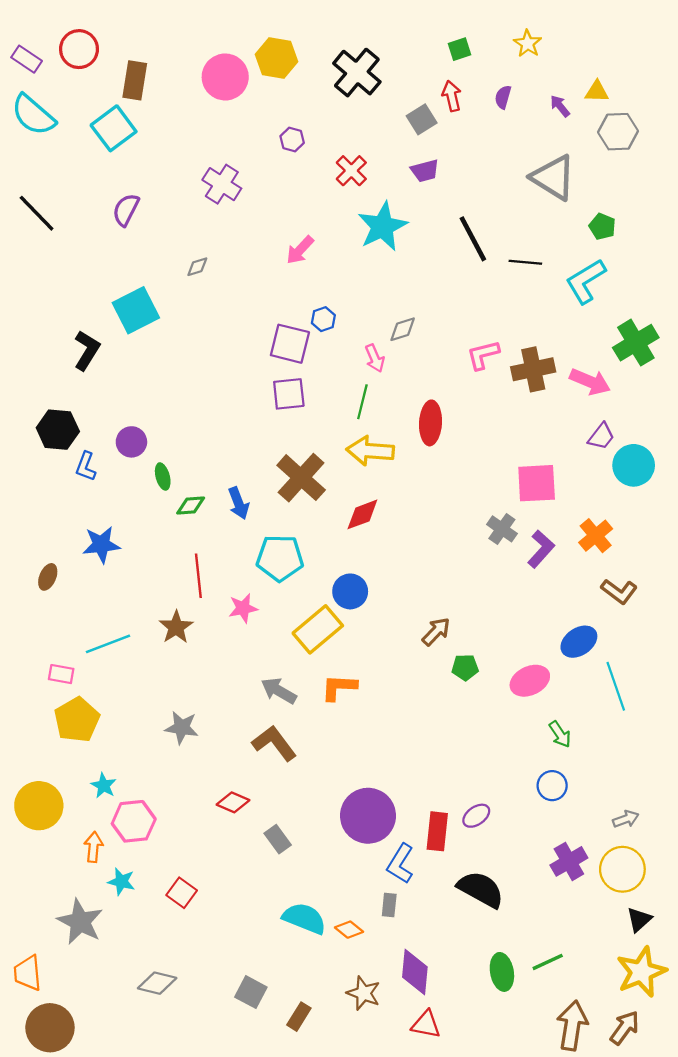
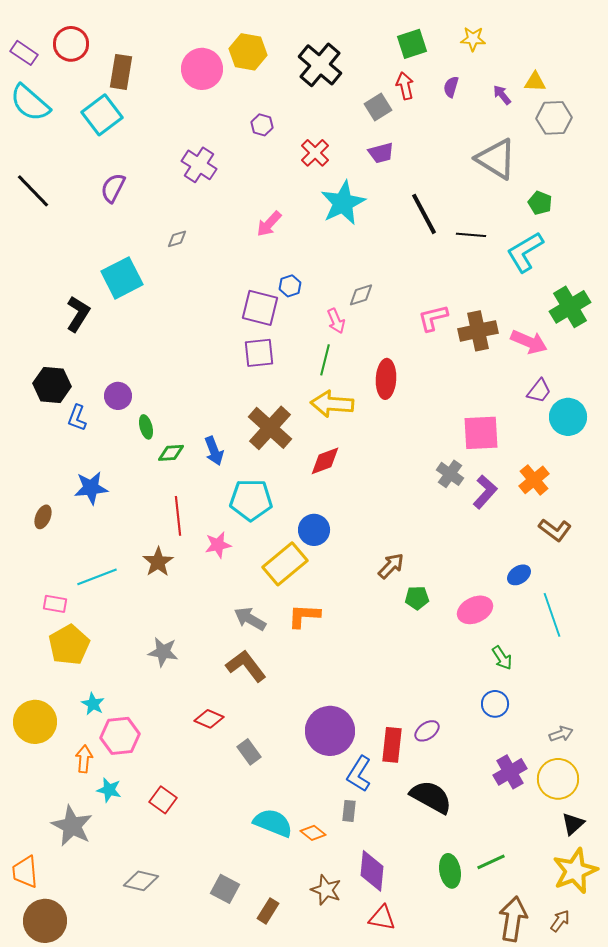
yellow star: (528, 44) -> (473, 39), turned -30
green square: (460, 49) -> (412, 44), size x1.4
blue ellipse: (579, 642) -> (519, 575), size x0.7
brown arrow: (625, 1028) -> (560, 921), size x0.7

